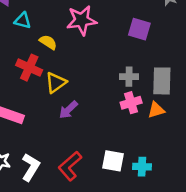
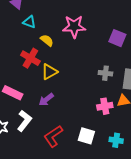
pink cross: (131, 103) -> (105, 106), moved
purple arrow: (68, 110) -> (46, 100), moved
white L-shape: (31, 167) -> (24, 121), moved
cyan cross: (142, 167) -> (116, 140), moved

